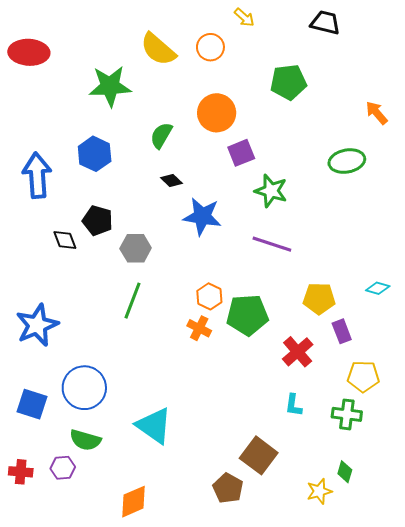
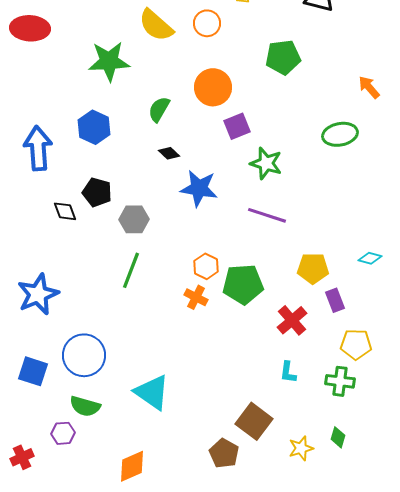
red cross: (21, 472) -> (22, 457), moved, turned -30
yellow star: (319, 491) -> (301, 448), moved

